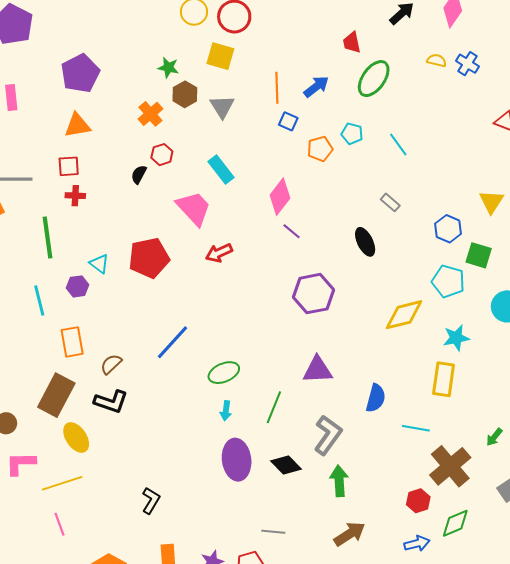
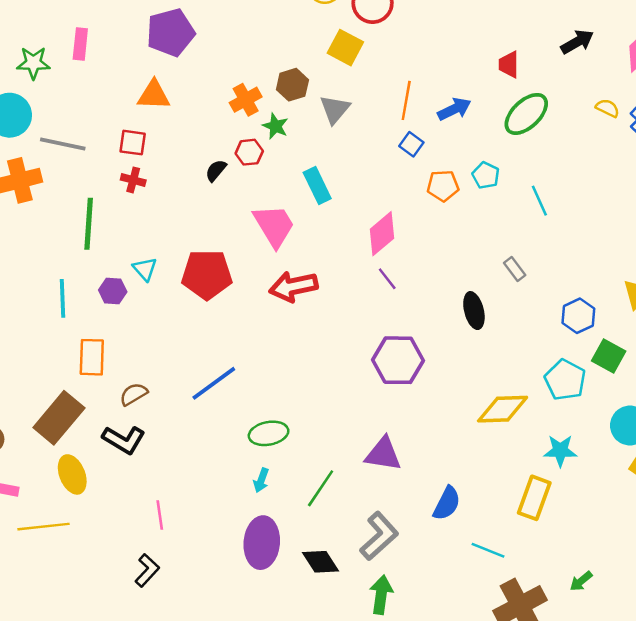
green star: (168, 67) -> (275, 126), moved
red arrow: (219, 253) -> (293, 286), size x1.4
pink line: (59, 524) -> (160, 515), moved

